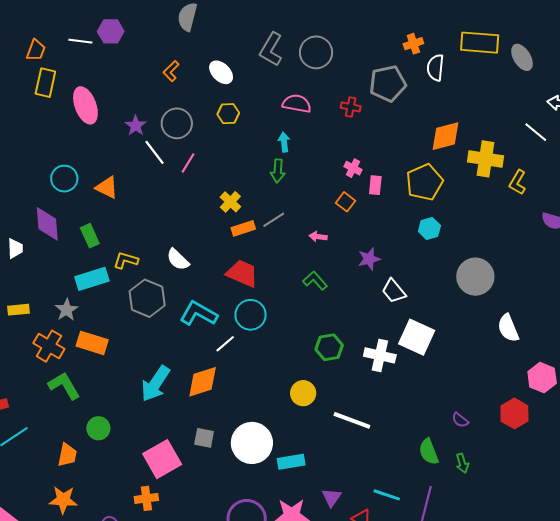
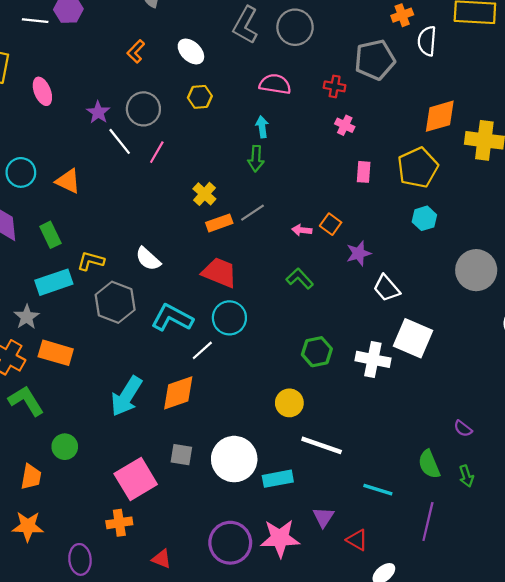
pink ellipse: (85, 105) -> (42, 91), size x0.7
pink cross: (353, 168) -> (345, 125), moved
orange square: (346, 202) -> (331, 224), moved
white line: (352, 420) -> (322, 445), moved
cyan line: (387, 495) -> (378, 490), moved

